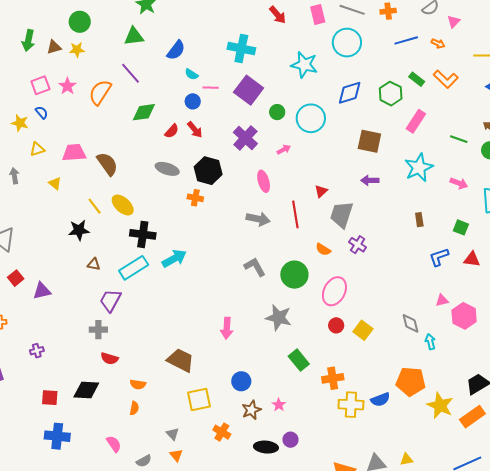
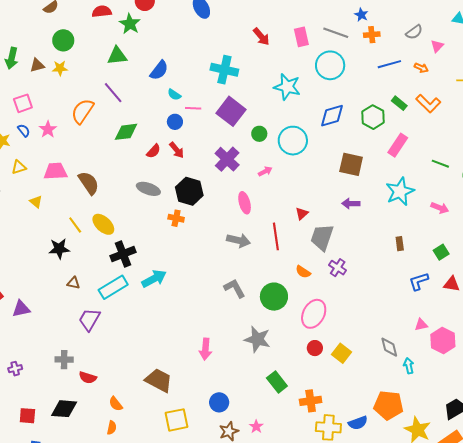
pink star: (67, 86) -> (48, 129), moved
green square: (461, 227) -> (441, 252), turned 35
black cross: (143, 234) -> (123, 254), turned -30
gray cross: (98, 330) -> (64, 360), moved
orange semicircle: (138, 384) -> (116, 404), turned 42

